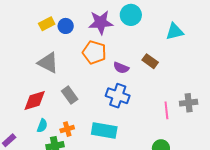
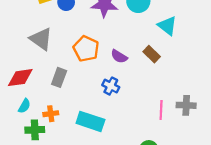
cyan triangle: (175, 32) -> (167, 26), moved, turned 42
orange pentagon: (94, 52) -> (86, 49), moved
gray rectangle: (70, 95) -> (59, 77), turned 48
blue cross: (118, 96) -> (111, 86), size x0.7

